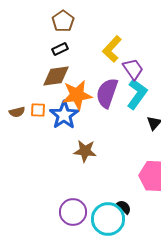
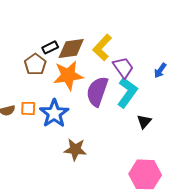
brown pentagon: (63, 21) -> (35, 64), moved
brown diamond: (56, 76) -> (71, 48), moved
orange star: (77, 95) -> (68, 75), moved

